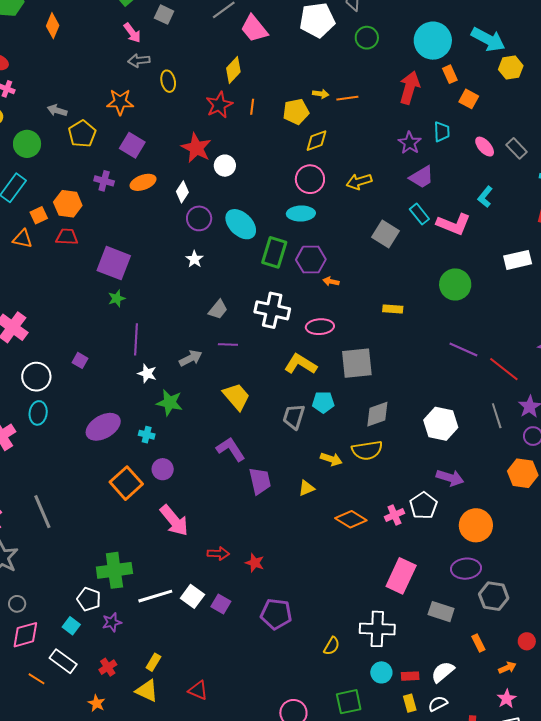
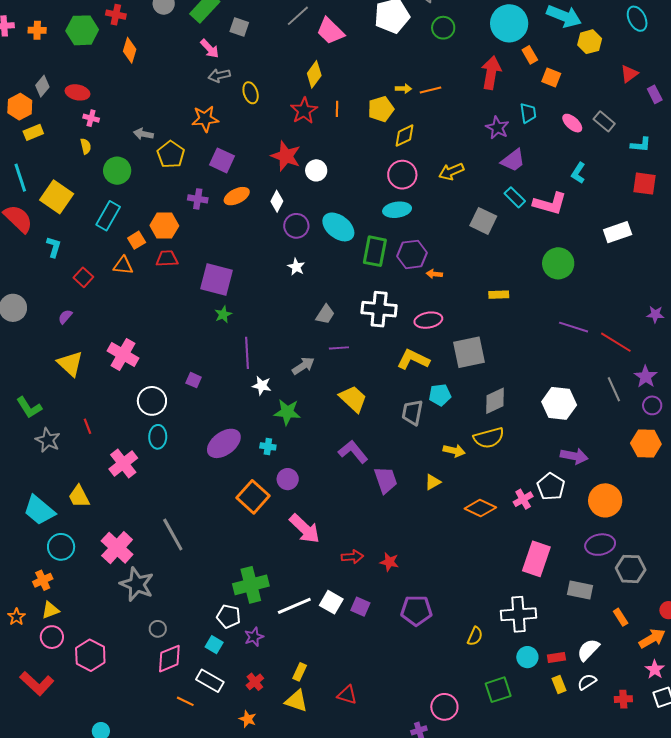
orange arrow: (507, 668) -> (652, 638), size x1.5

